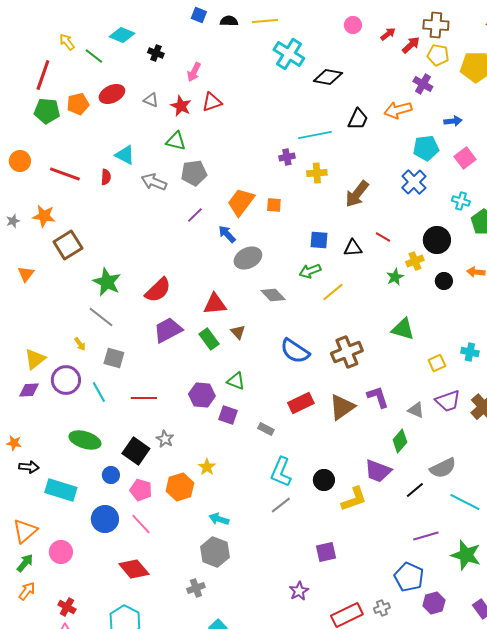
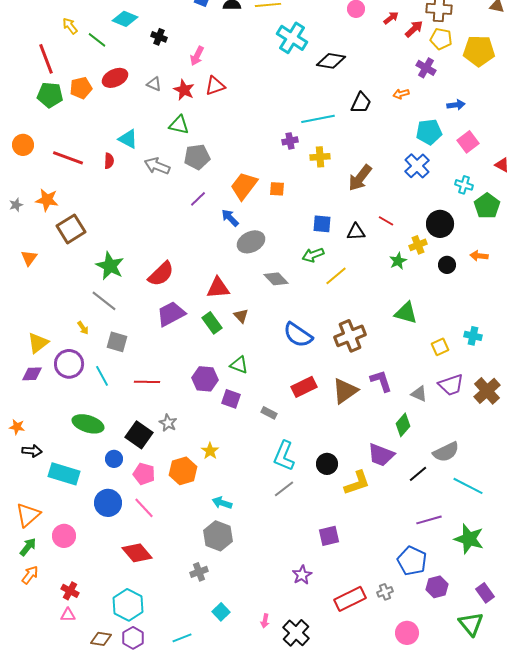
red line: (43, 75) -> (46, 59), turned -40
orange arrow: (398, 110) -> (401, 94), size x0.6

